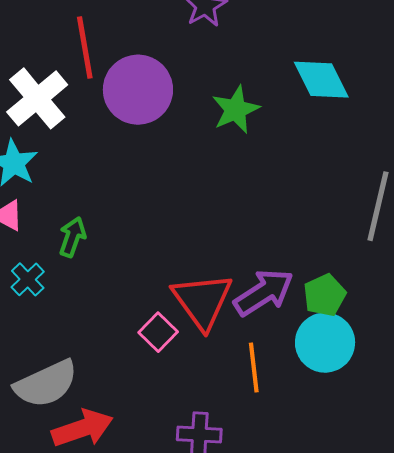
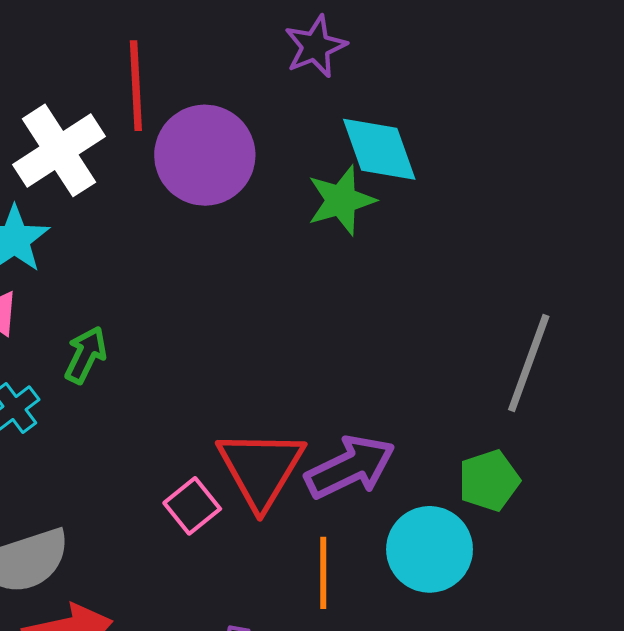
cyan diamond: (321, 80) -> (379, 149), moved
green pentagon: (325, 295) -> (489, 481), moved

